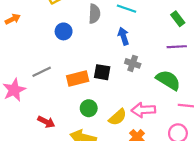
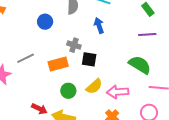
gray cross: (133, 63) -> (74, 45), moved
black square: (102, 72) -> (89, 59), moved
yellow semicircle: (118, 117) -> (94, 86), moved
red arrow: (46, 122) -> (39, 109), moved

